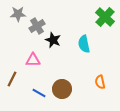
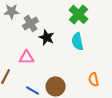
green cross: (105, 17) -> (79, 14), moved

